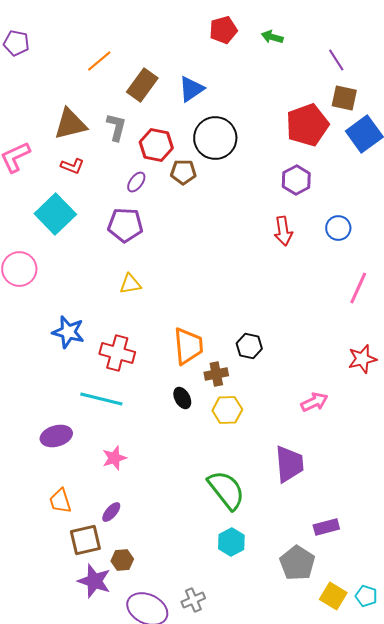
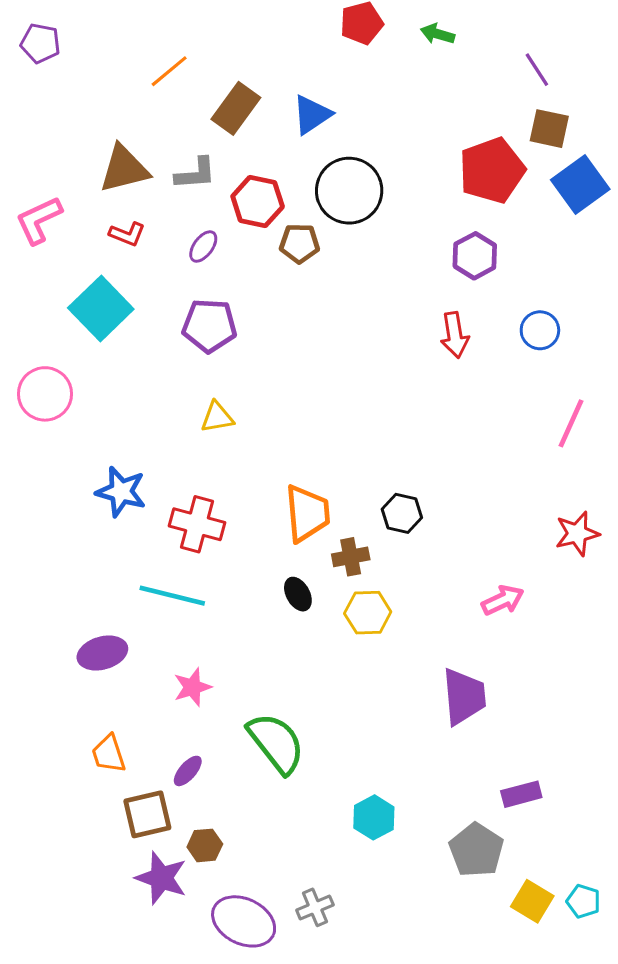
gray L-shape: (116, 127) -> (196, 174), turned 72
purple ellipse: (136, 182) -> (203, 246), moved
green semicircle: (226, 490) -> (276, 743), moved

